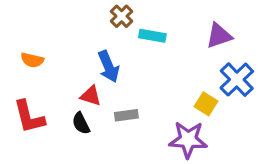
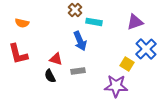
orange semicircle: (32, 60) -> (22, 23), moved
blue arrow: (109, 67) -> (80, 41), moved
red L-shape: (29, 117) -> (18, 54), moved

